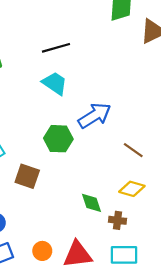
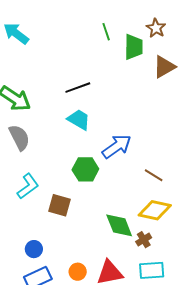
yellow diamond: (132, 189) -> (155, 210), size x1.4
green diamond: (92, 203) -> (119, 225), size x1.4
brown cross: (117, 220) -> (144, 240), turned -35

